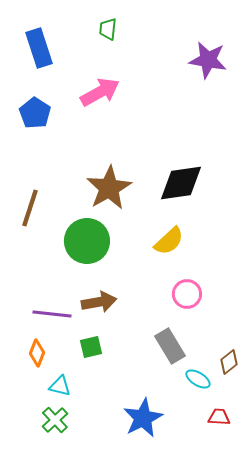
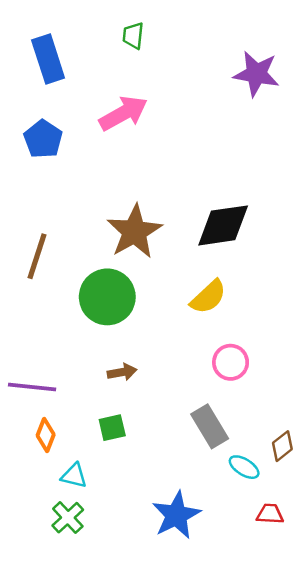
brown arrow: (99, 302) -> (122, 372), size x0.7
purple line: (52, 314) -> (32, 387), moved

